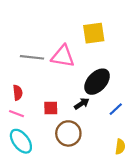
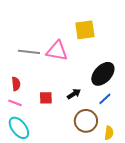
black ellipse: (97, 82) -> (103, 74), moved
brown circle: (68, 133) -> (86, 121), moved

